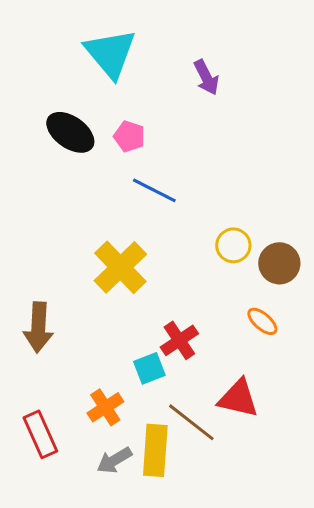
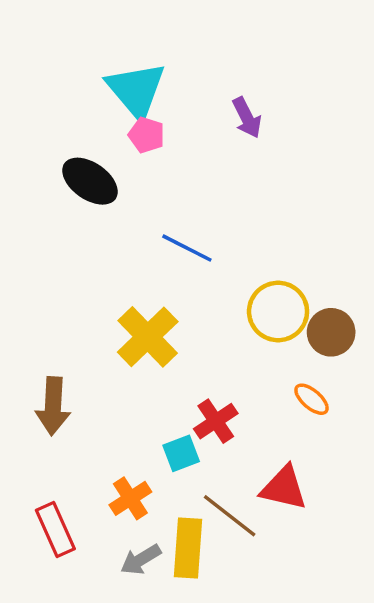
pink pentagon: (129, 136) -> (147, 135), moved
yellow circle: (233, 245) -> (278, 312), size x1.5

